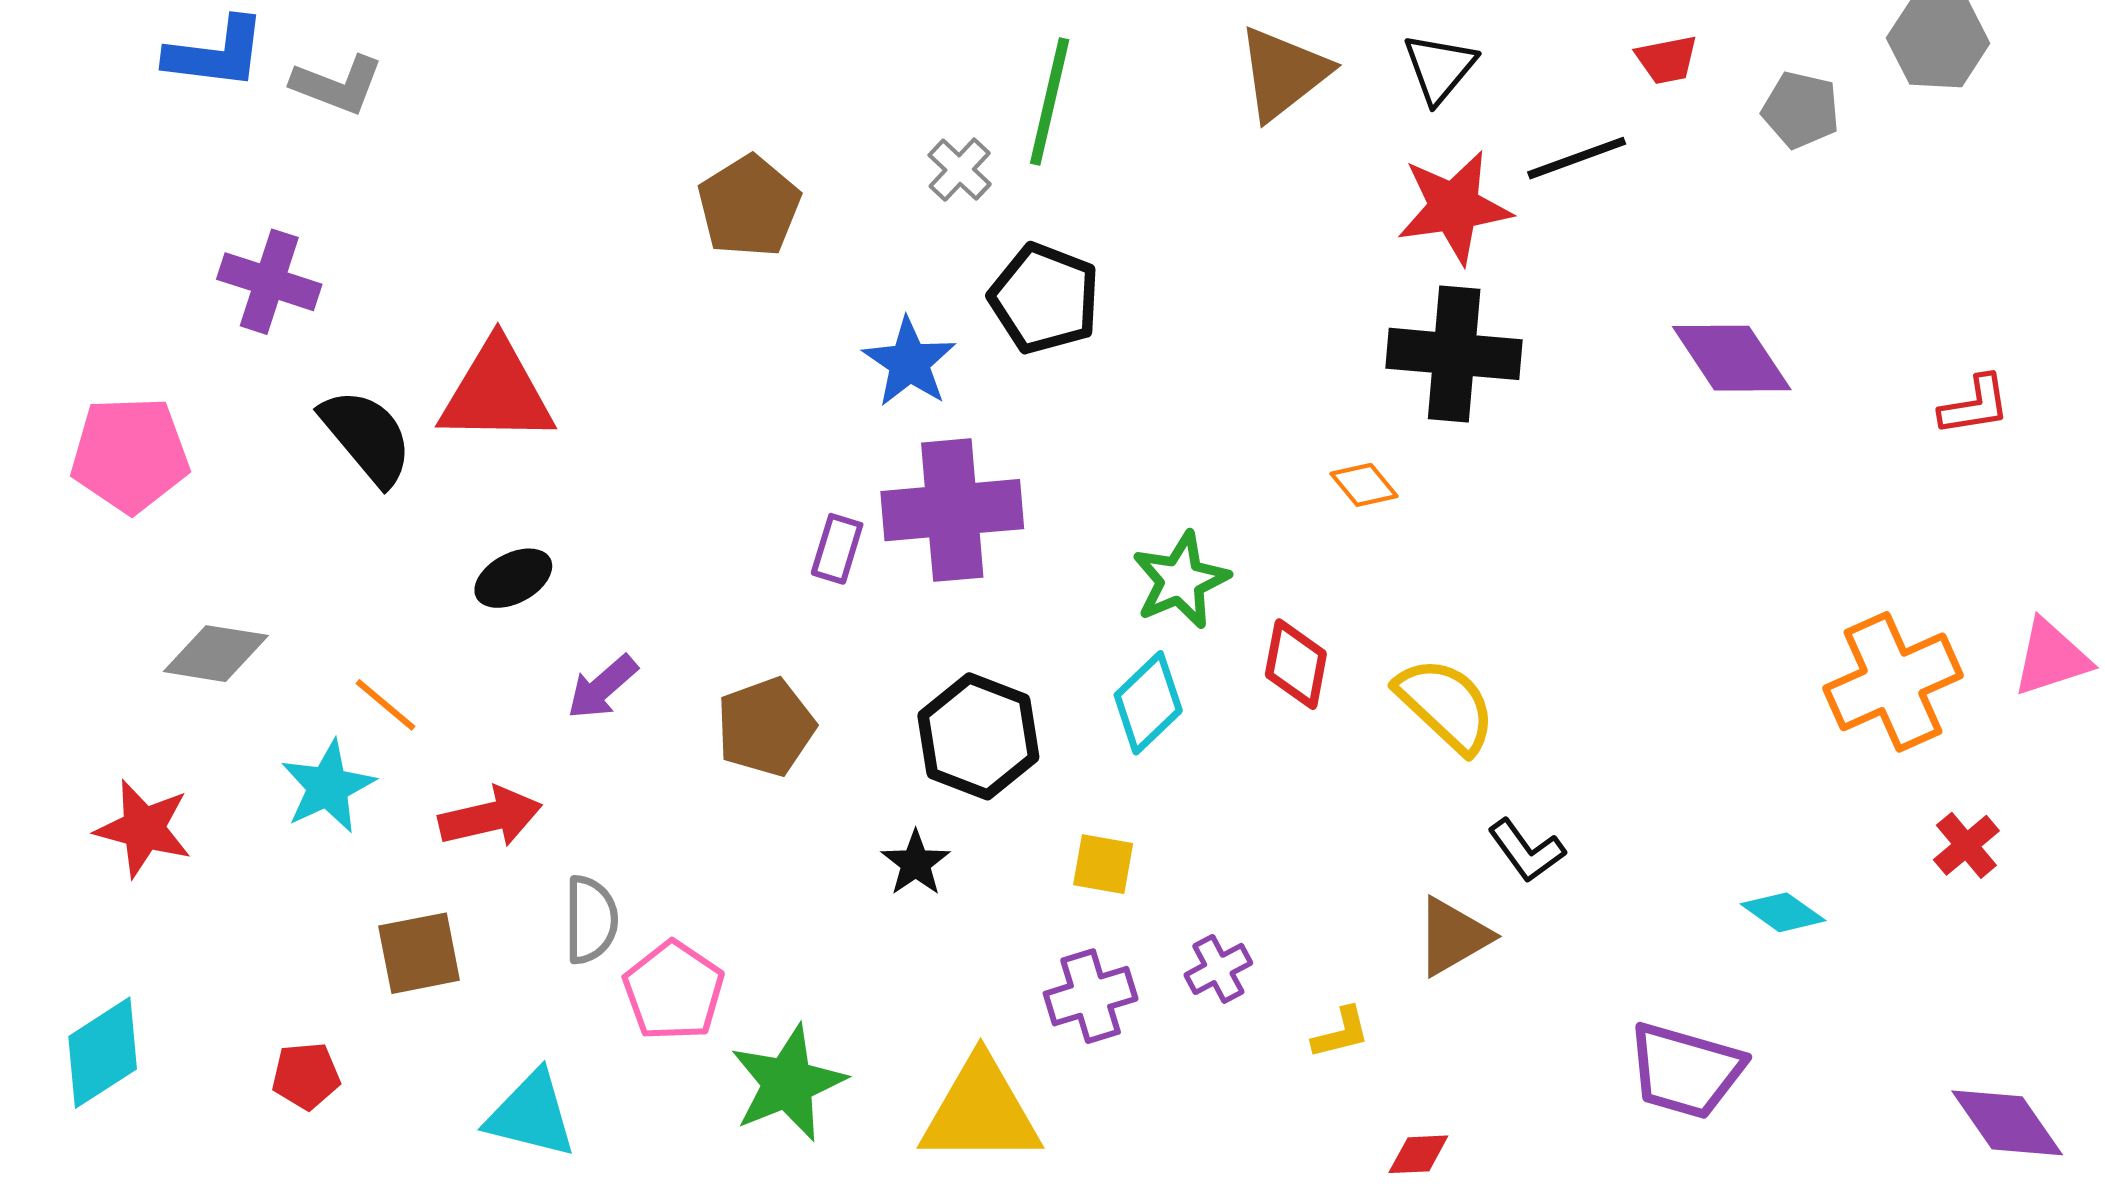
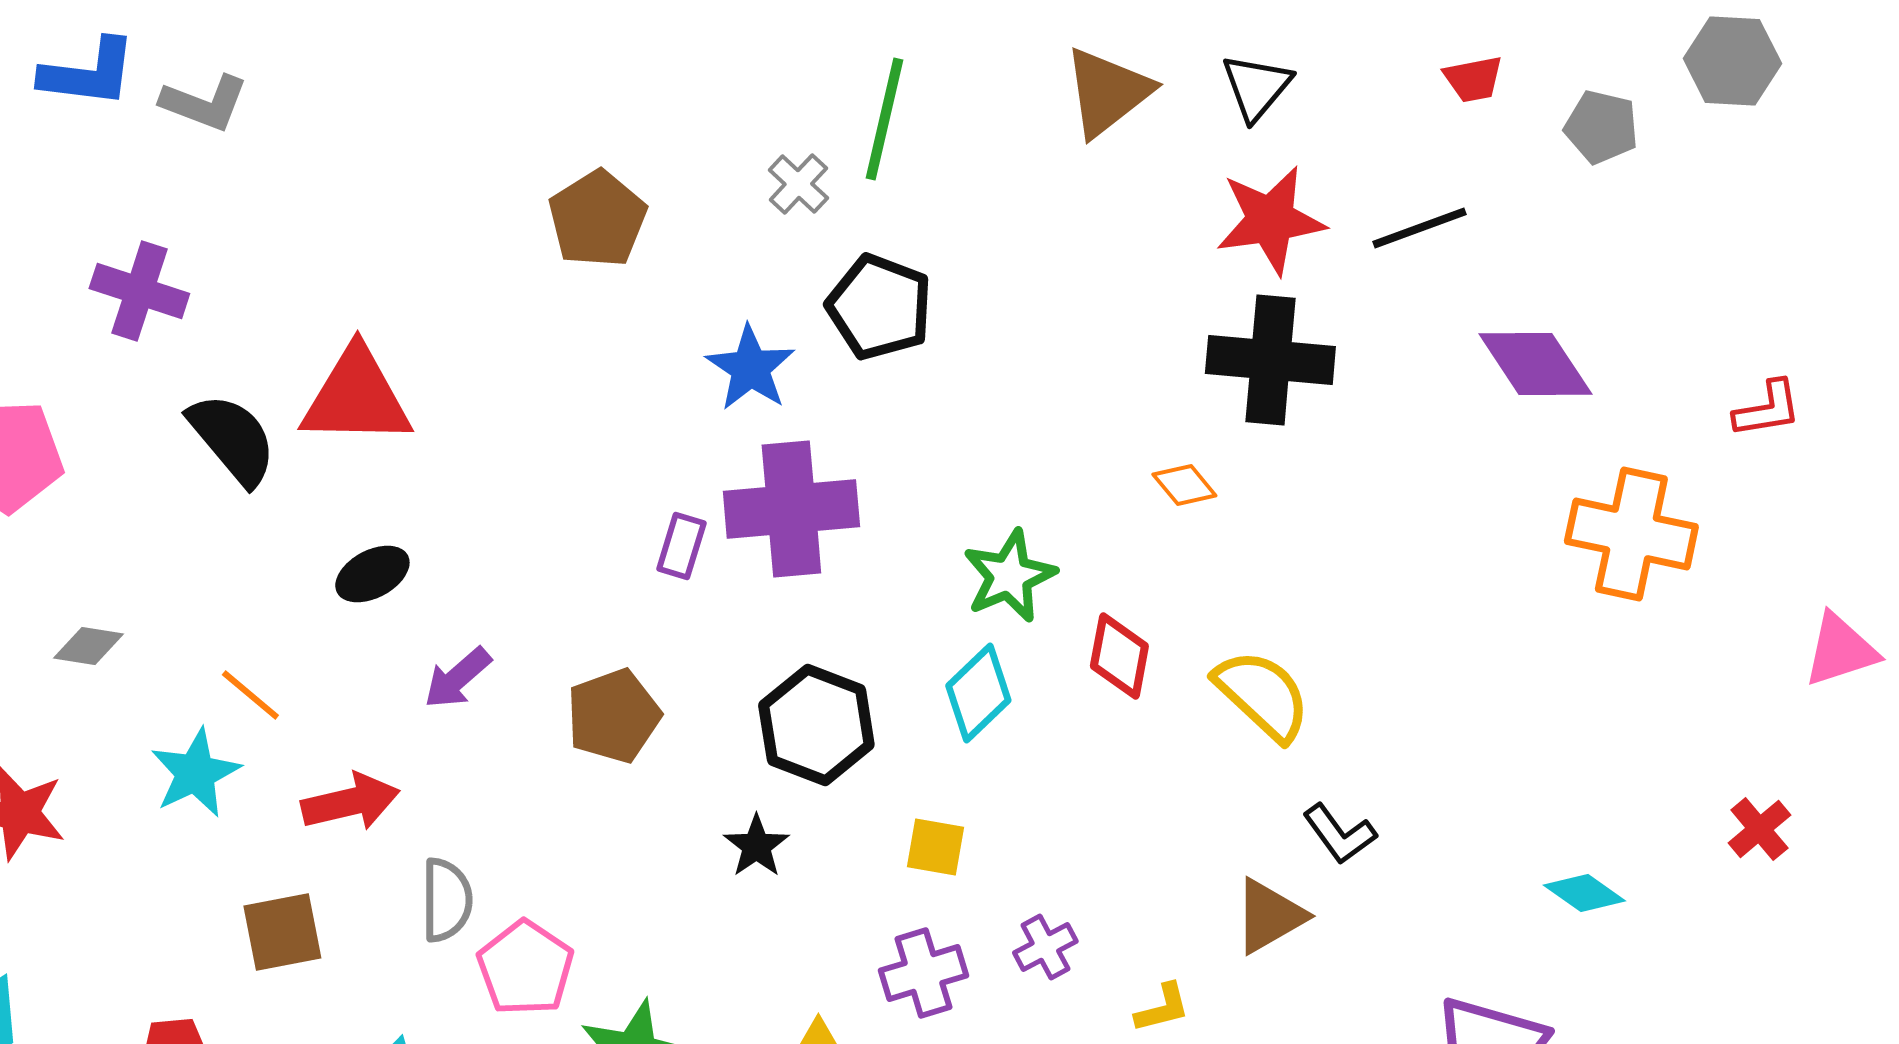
black line: (1577, 158) -> (1419, 228), moved
gray diamond: (216, 654) -> (88, 646), size x0.7
orange cross: (1893, 682) -> (1631, 534), moved, turned 36

